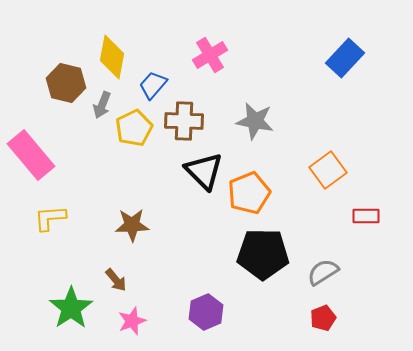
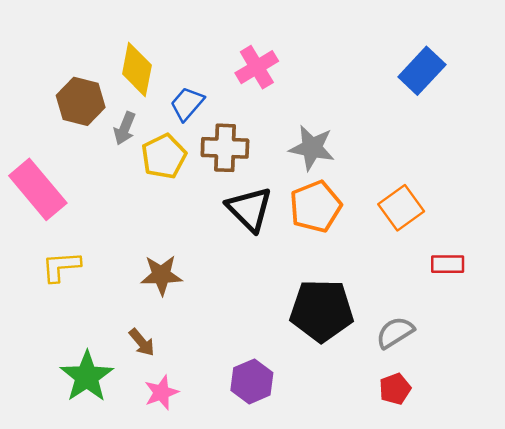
orange pentagon: (249, 193) -> (315, 207), moved

